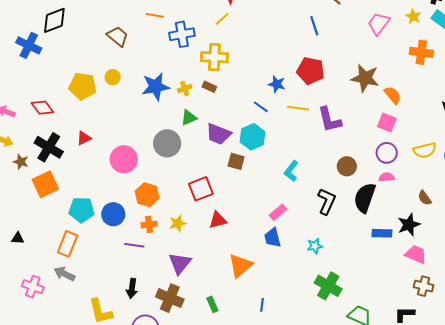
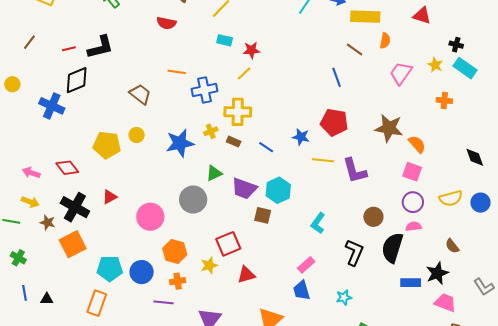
orange cross: (421, 52) -> (444, 101), size x0.7
yellow cross: (185, 89) -> (211, 131), moved
blue line: (261, 107) -> (266, 147), moved
yellow star: (178, 223) -> (209, 265), moved

